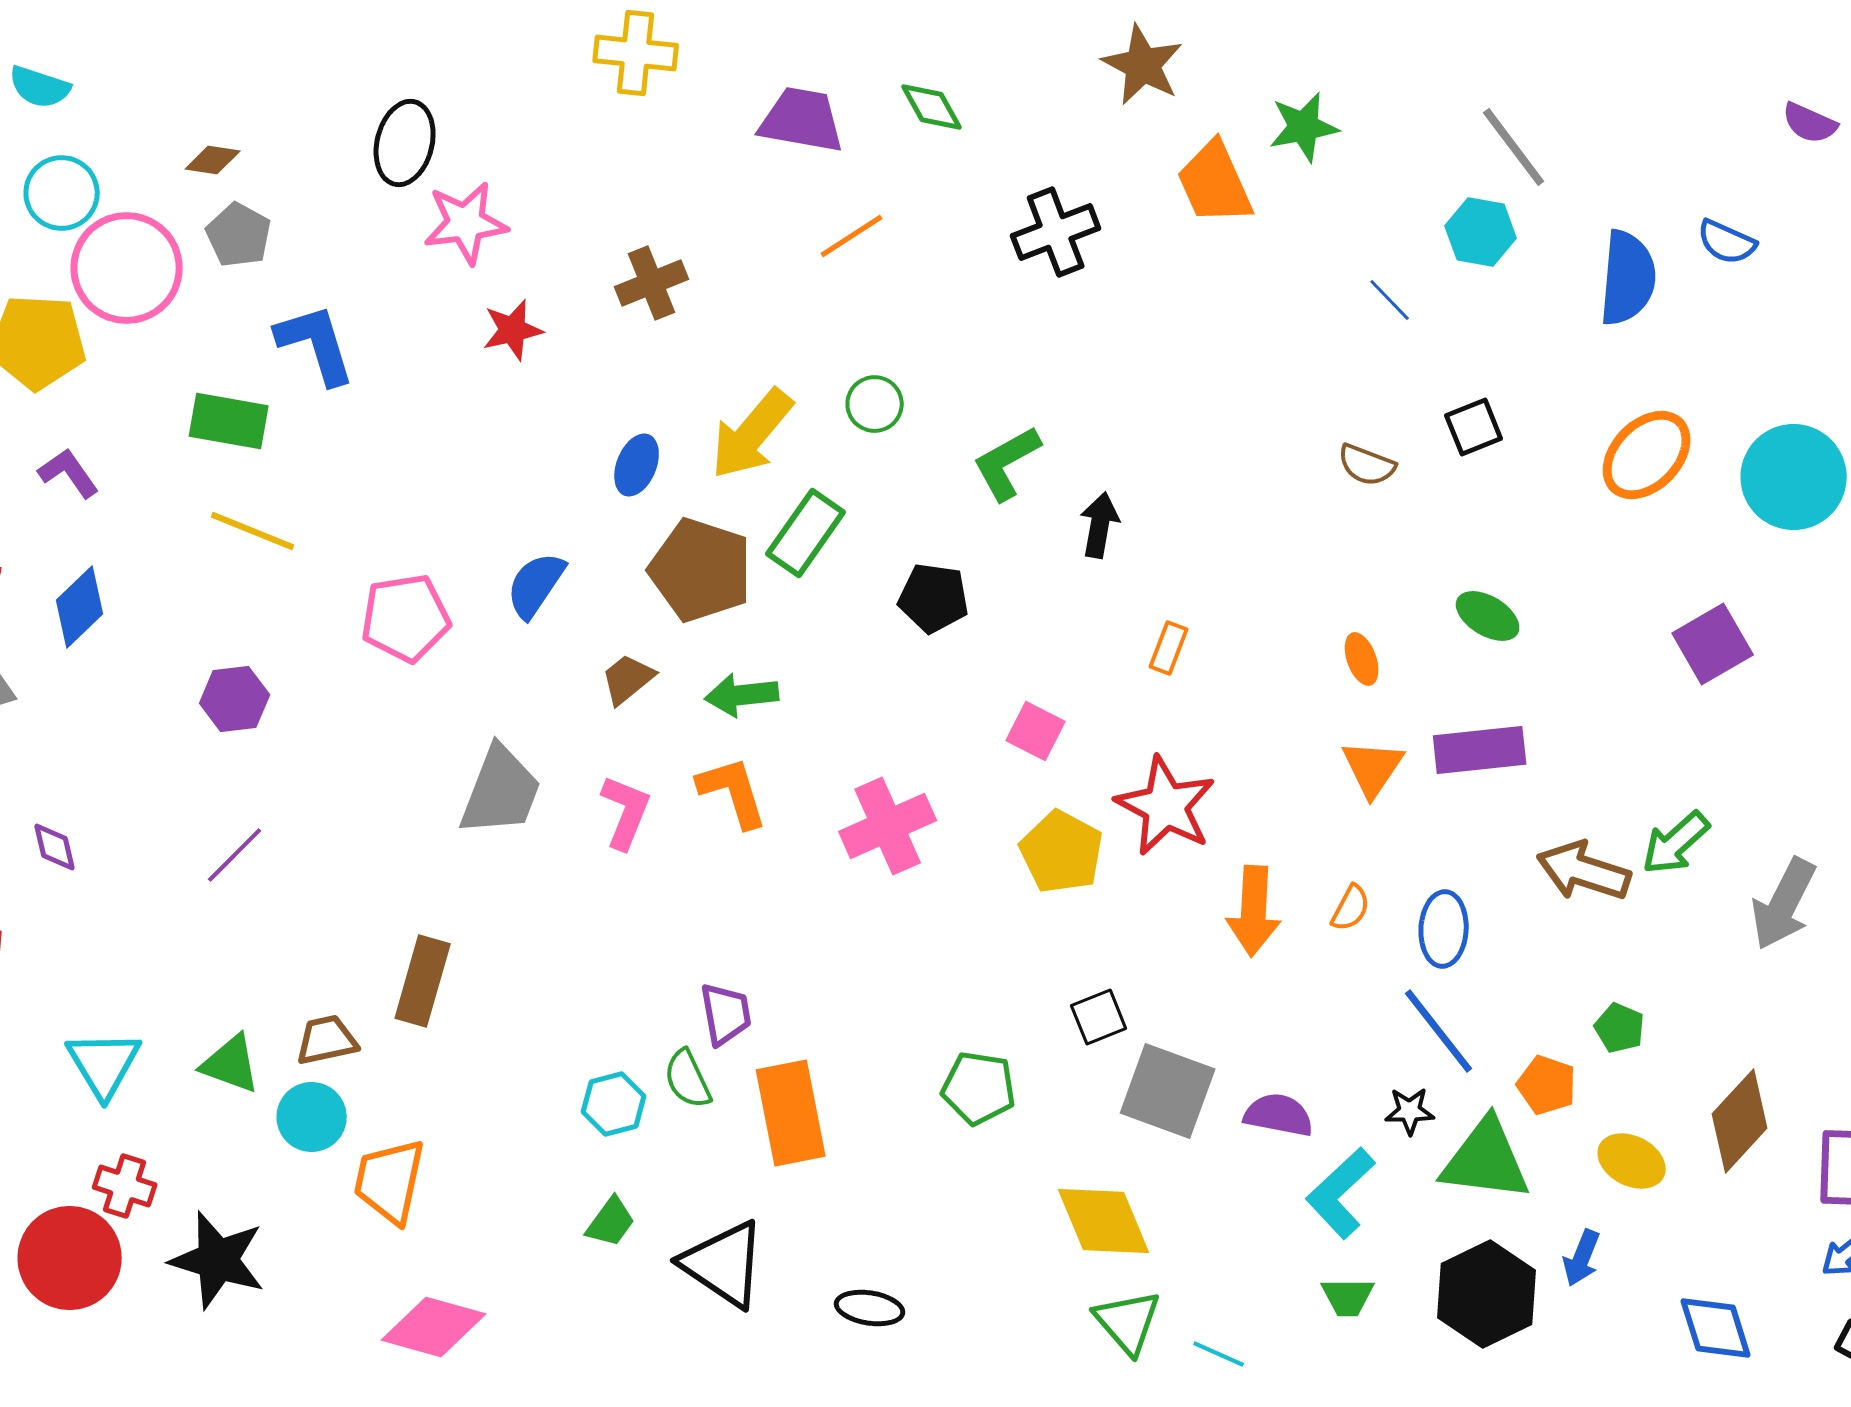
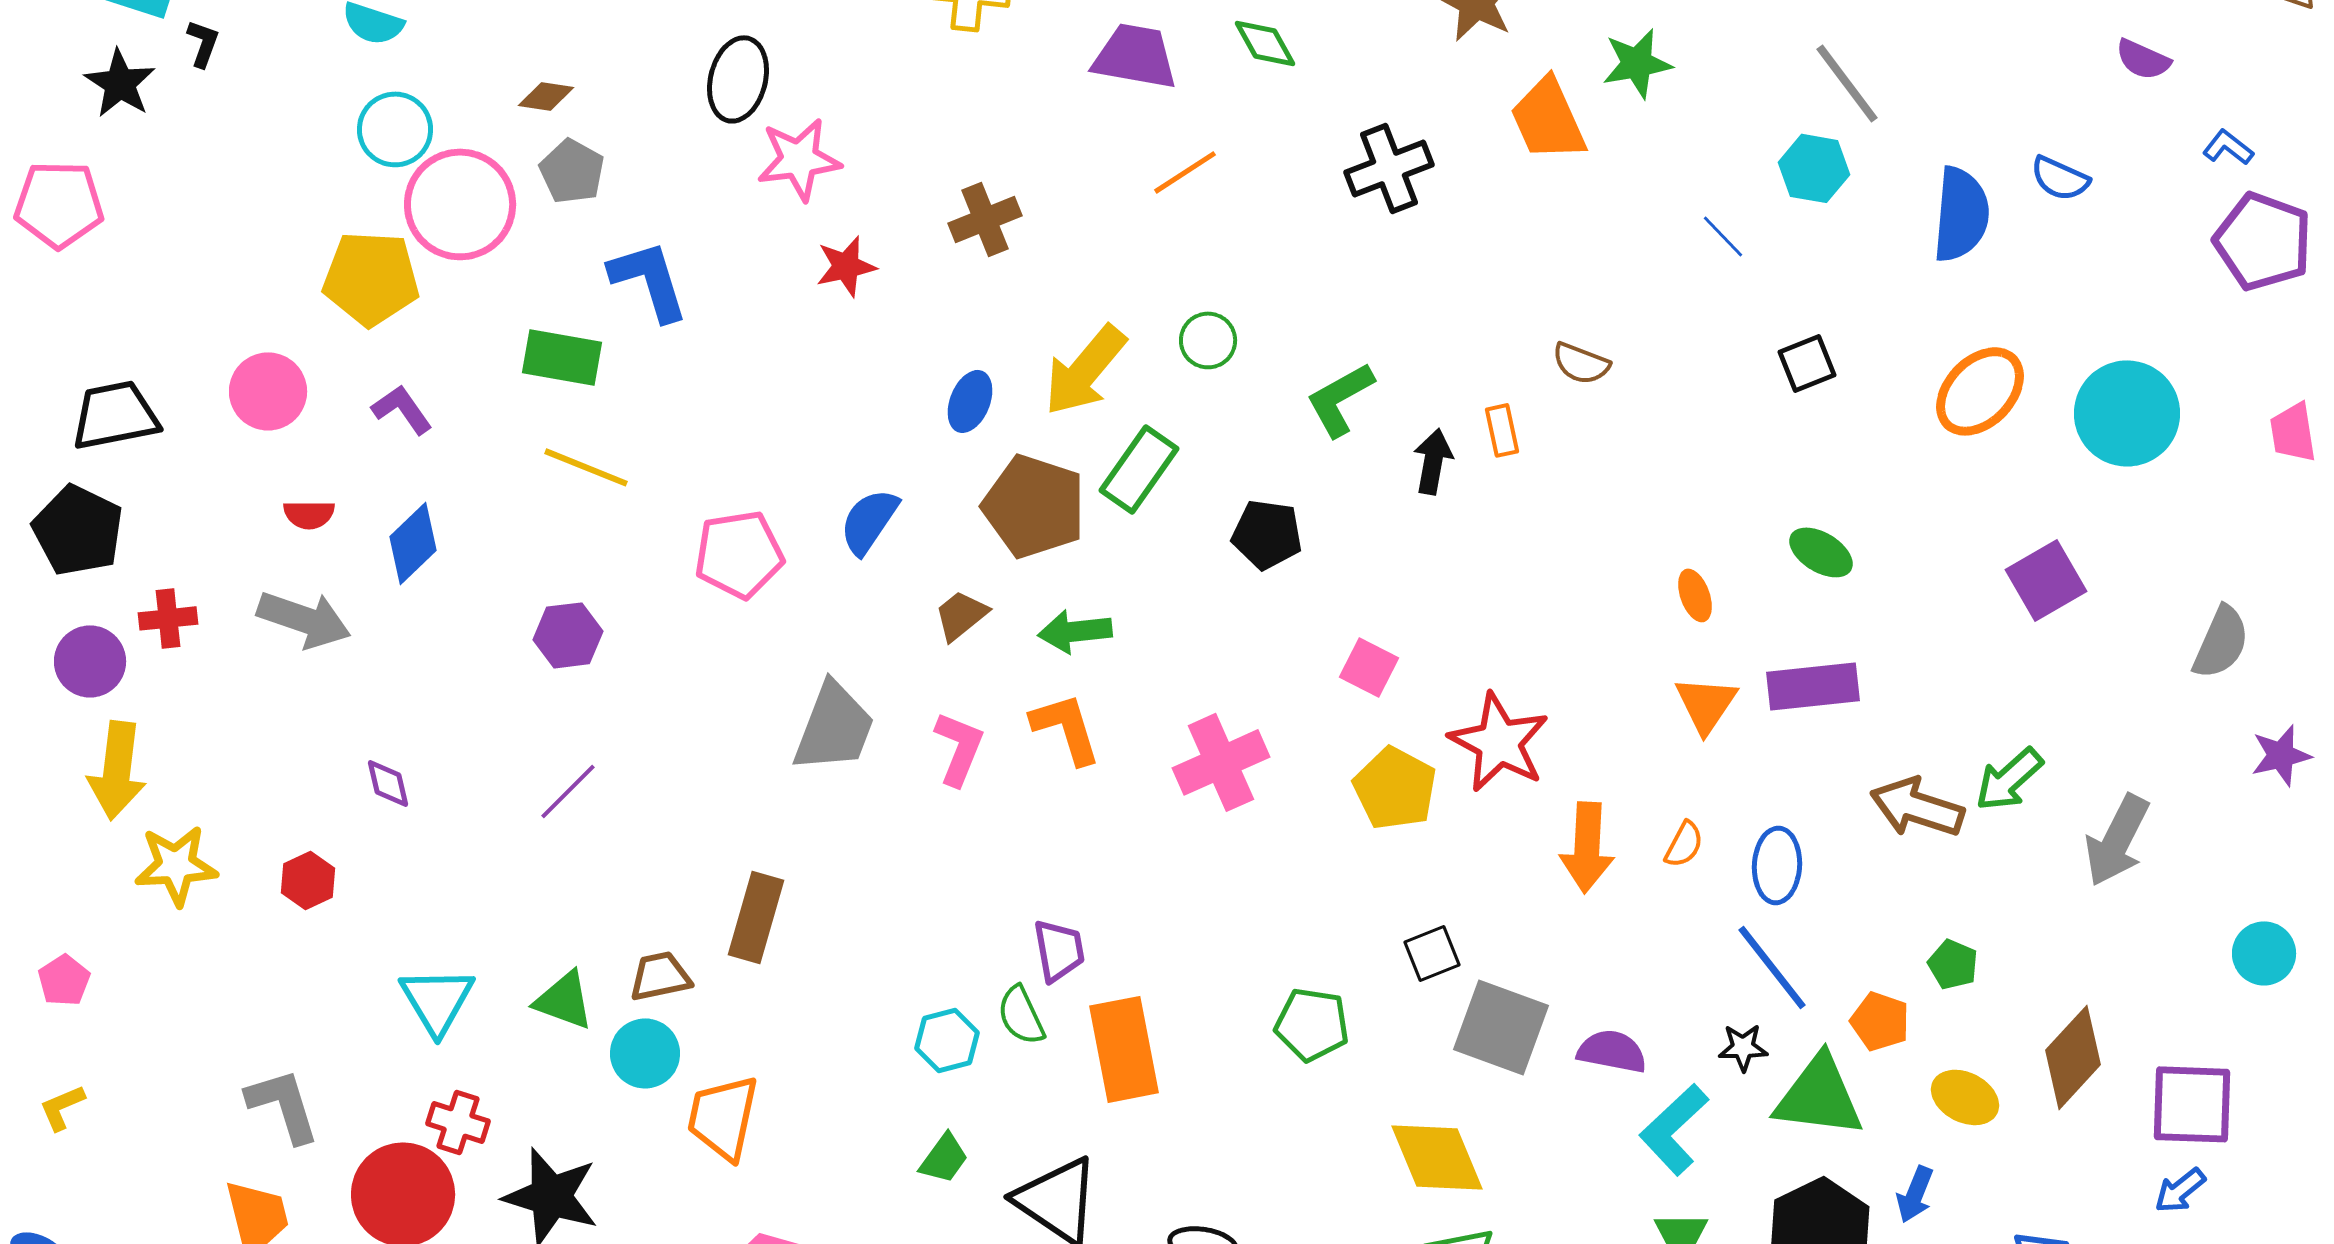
brown semicircle: (1367, 465) -> (1581, 363), moved
orange rectangle: (1169, 648) -> (1502, 430), moved, turned -33

